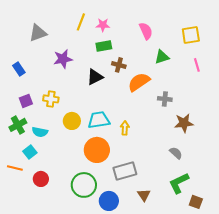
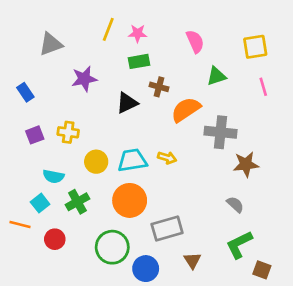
gray cross: (165, 99) -> (220, 132), size x1.6
green cross: (18, 125) -> (77, 202), moved
yellow arrow: (125, 128) -> (167, 158), moved, turned 104

